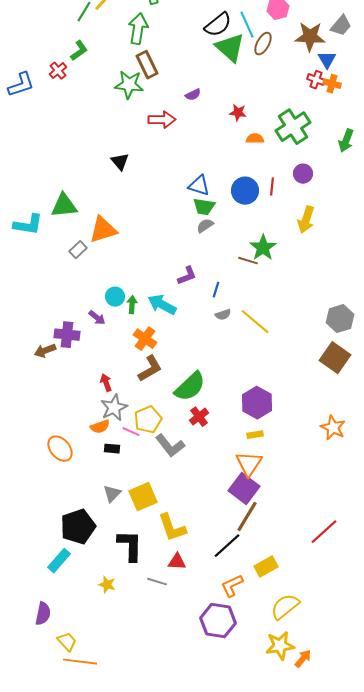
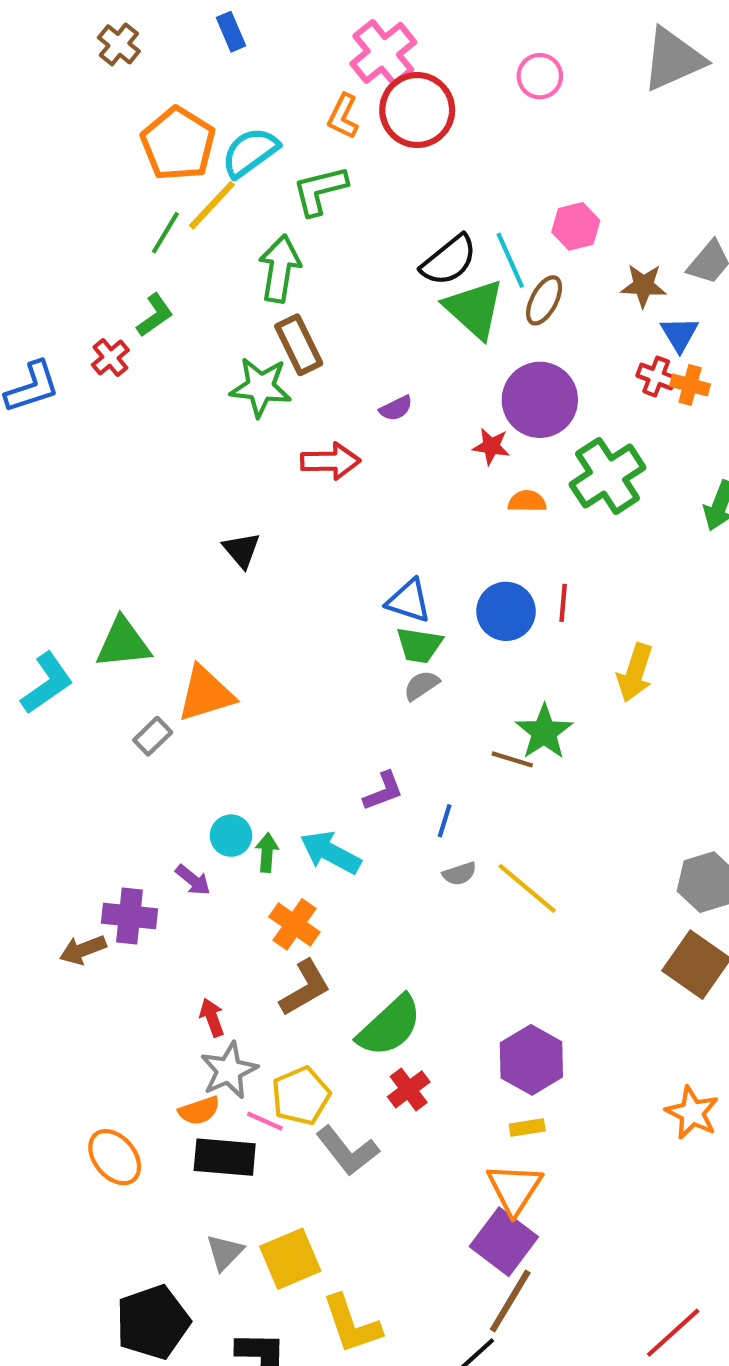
brown star: (310, 37) -> (644, 286), size x0.7
purple circle: (303, 174) -> (540, 400), moved, size x1.8
cyan L-shape: (28, 225) -> (47, 683), turned -44
black rectangle: (112, 449) -> (225, 1157), size x1.8

